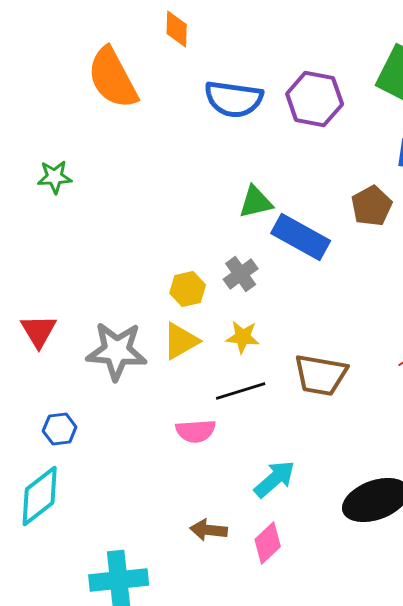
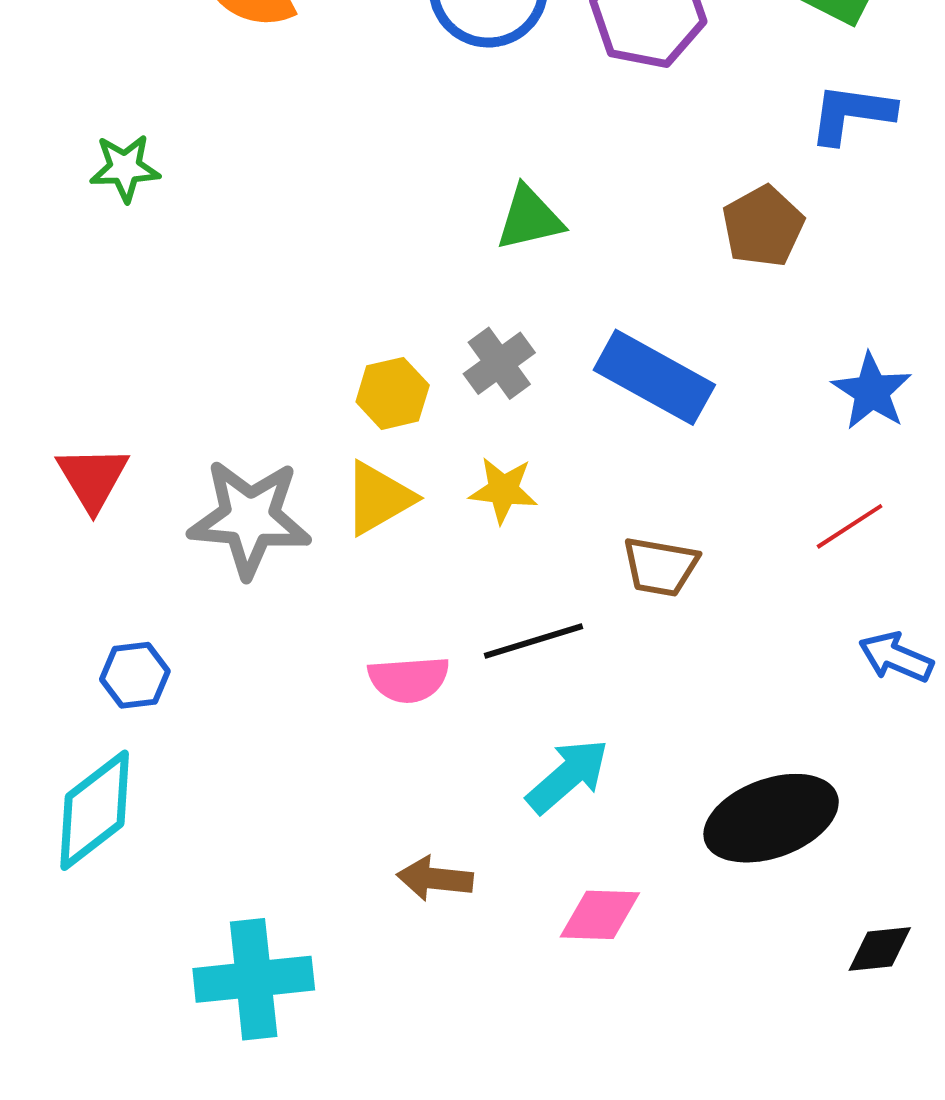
blue rectangle: (301, 237) -> (654, 377), moved
brown trapezoid: (321, 375) -> (660, 567), size x0.7
black line: (241, 391) -> (533, 641), moved
pink diamond: (268, 543) -> (600, 915), moved, turned 45

